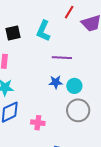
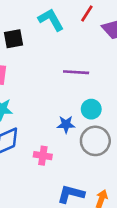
cyan L-shape: (43, 31) -> (51, 20), moved, turned 125
blue star: (56, 82) -> (66, 124), moved

